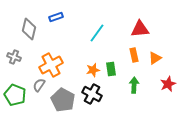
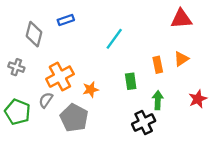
red triangle: (140, 29) -> (181, 19), moved
orange triangle: (155, 58) -> (181, 59), moved
orange star: (93, 70) -> (91, 89), moved
black cross: (92, 94) -> (144, 122), moved, turned 36

